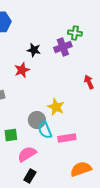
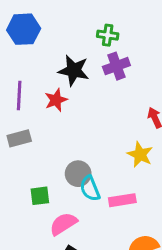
green cross: (75, 33) -> (108, 35), moved
black star: (34, 50) -> (74, 70), size x1.5
yellow star: (56, 107) -> (140, 155), moved

